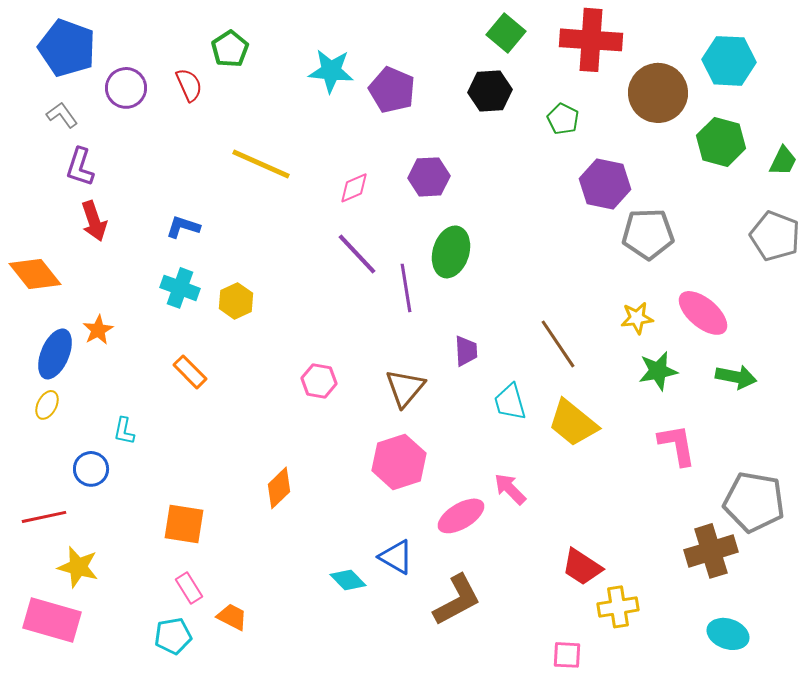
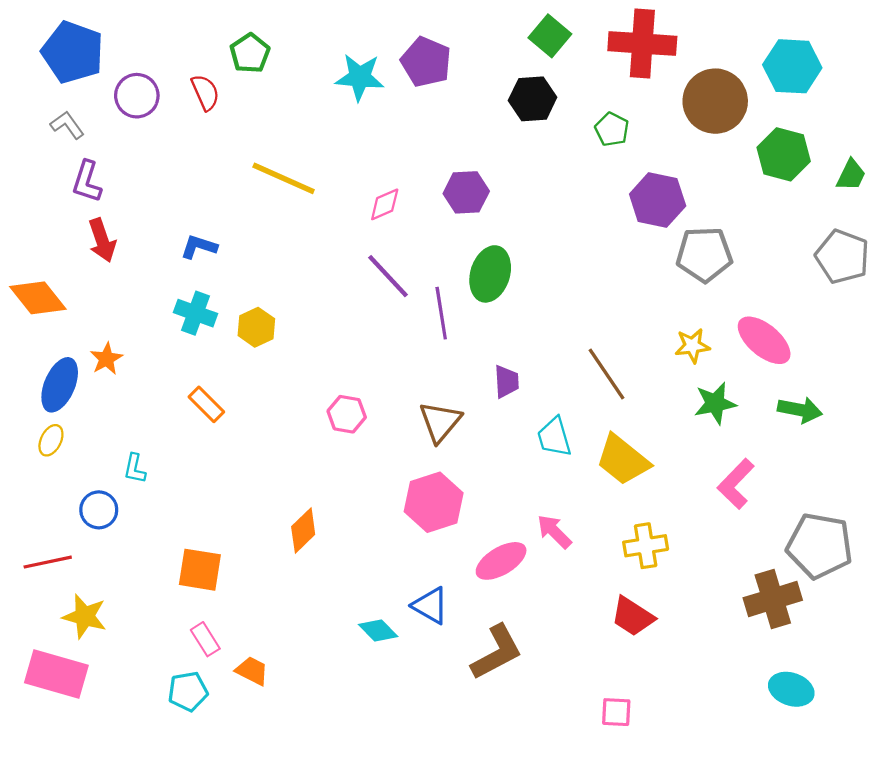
purple pentagon: (392, 90) -> (426, 62), moved
pink L-shape: (677, 445) -> (736, 484), turned -126
yellow cross: (618, 607) -> (646, 546), moved

